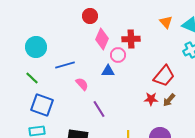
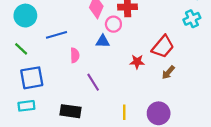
pink semicircle: (82, 84) -> (75, 55), turned 40
red star: (151, 99) -> (137, 62), moved
blue square: (42, 105) -> (32, 78), turned -30

